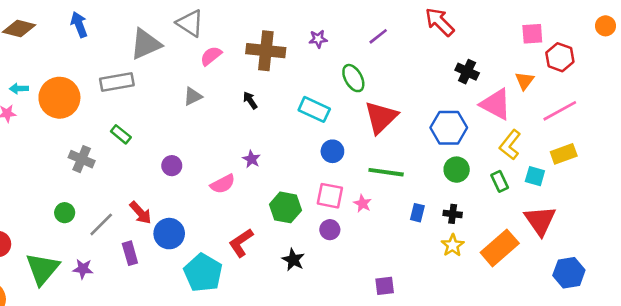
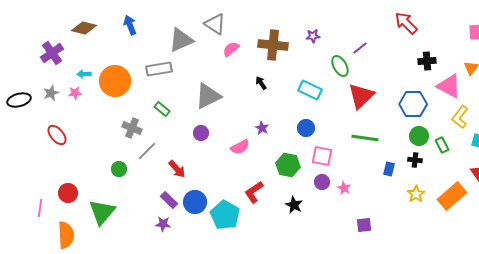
purple line: (378, 36) -> (360, 48), moved
black cross: (467, 72) -> (427, 61), turned -30
gray triangle: (193, 96) -> (208, 96), moved, size x1.8
blue circle: (332, 151) -> (306, 128), moved
green rectangle: (500, 181) -> (442, 145), moved
pink star: (363, 204) -> (344, 188), moved
black cross: (453, 214) -> (415, 160), moved
gray line: (101, 224) -> (147, 151), moved
blue circle: (169, 234) -> (195, 202), moved
purple rectangle: (130, 253) -> (169, 200), turned -30
purple star: (83, 269) -> (163, 224), moved

